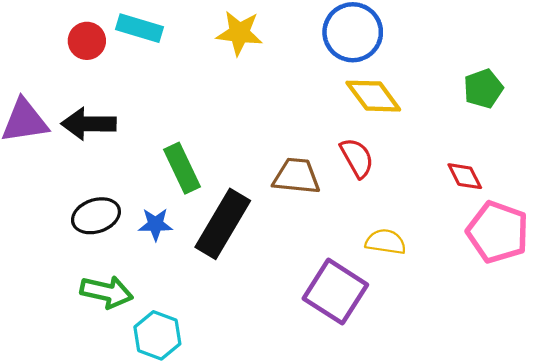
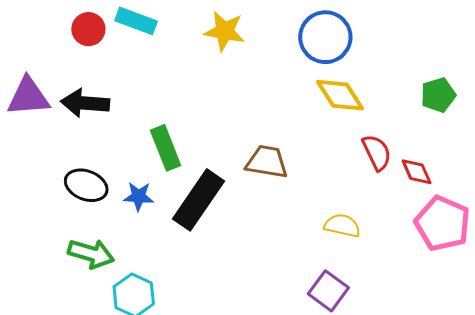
red semicircle: (357, 158) -> (377, 152), moved
black ellipse: (96, 216) -> (86, 185), turned 36
purple square: (335, 292) -> (328, 291), moved, size x0.7

